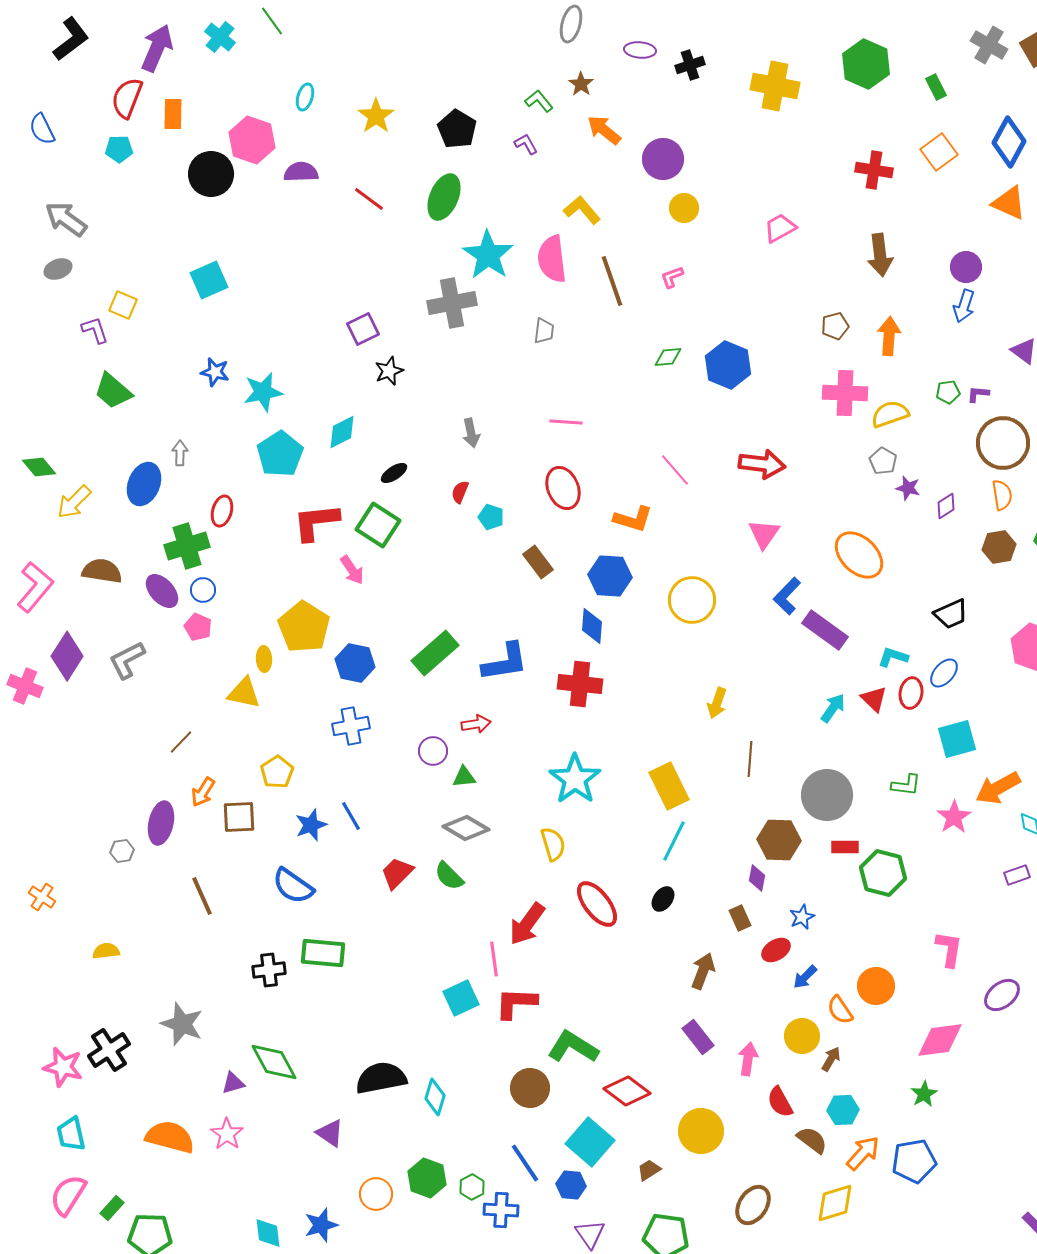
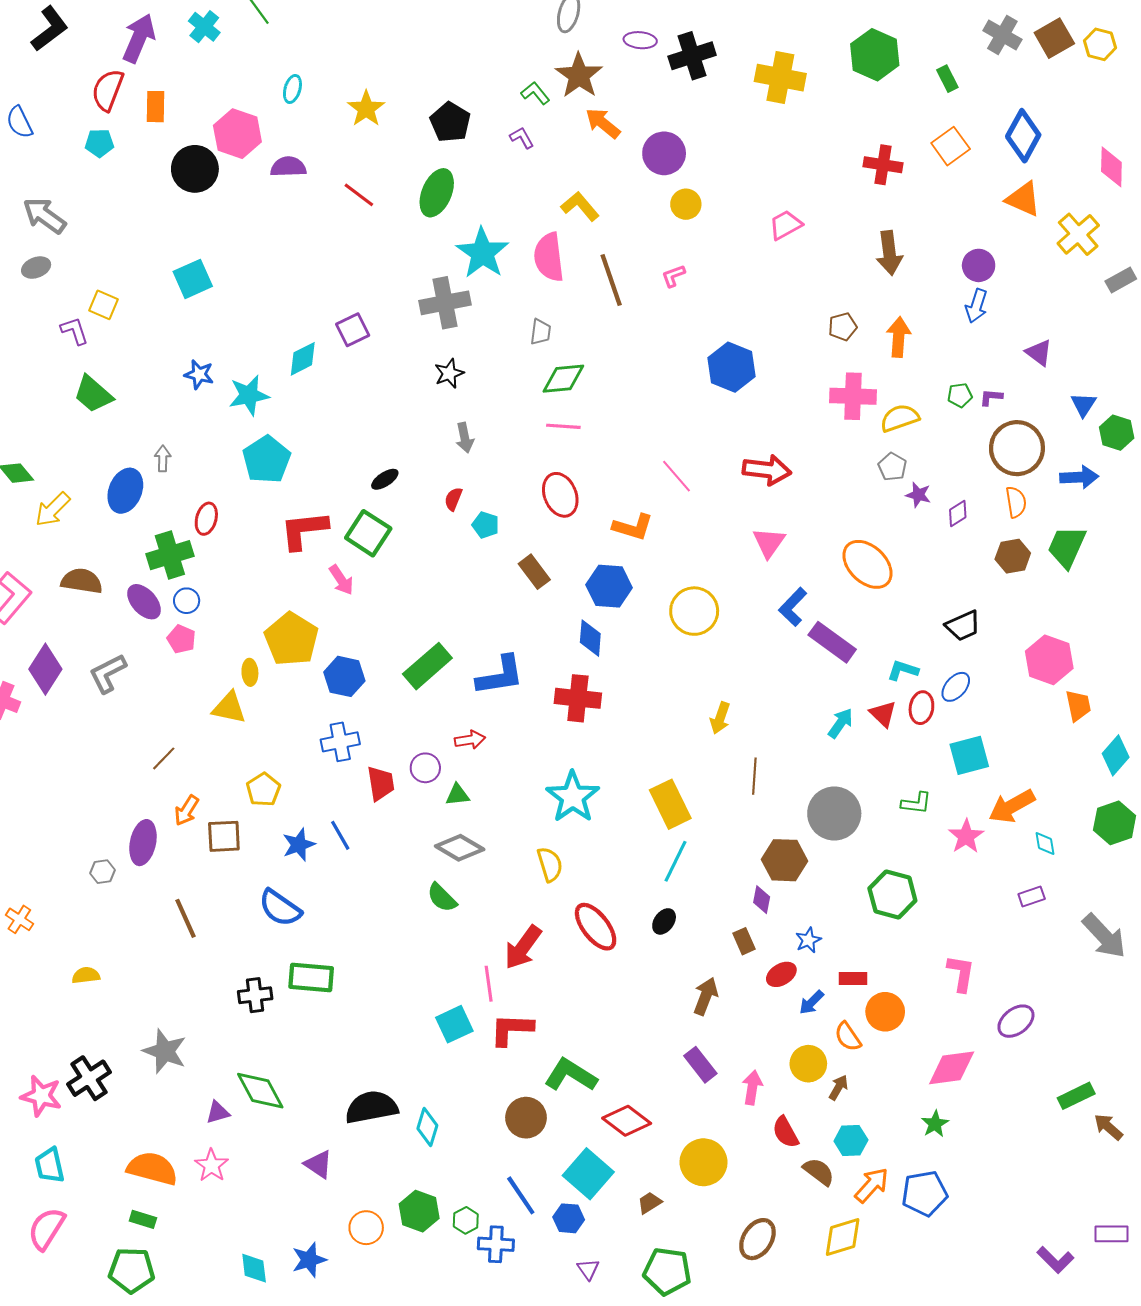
black cross: (690, 65) -> (692, 56), size x1.5
brown star: (581, 84) -> (579, 75), size x1.8
green diamond: (668, 357) -> (563, 379), moved, size x1.5
black star: (389, 371) -> (449, 373), moved
cyan diamond: (342, 432) -> (303, 359), moved
red rectangle: (845, 847) -> (853, 979), moved
red trapezoid: (397, 873) -> (381, 783), moved, turned 126
green rectangle: (112, 1208) -> (143, 1219), moved, turned 65
purple triangle: (590, 1234) -> (588, 1269), size x0.7

